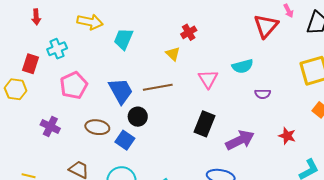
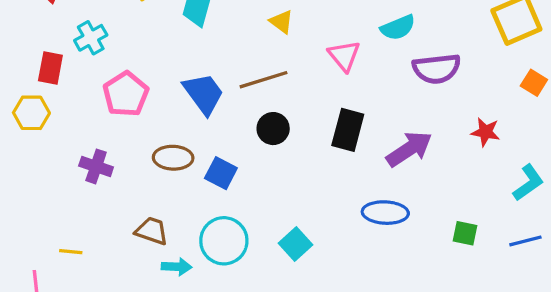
purple semicircle: (263, 94) -> (437, 69), size x1.8
black circle: (138, 117) -> (273, 129), moved

